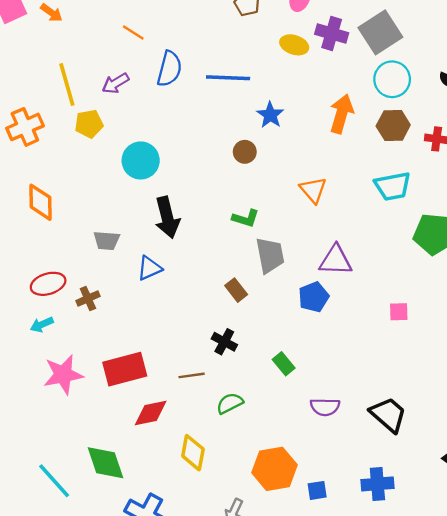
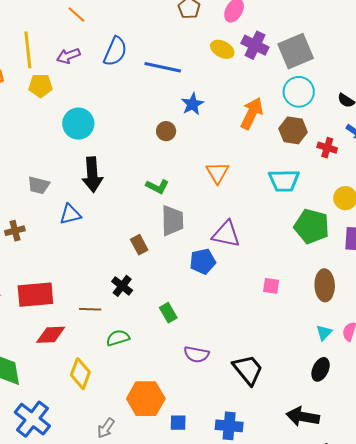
orange line: (133, 33) -> (76, 15), moved

